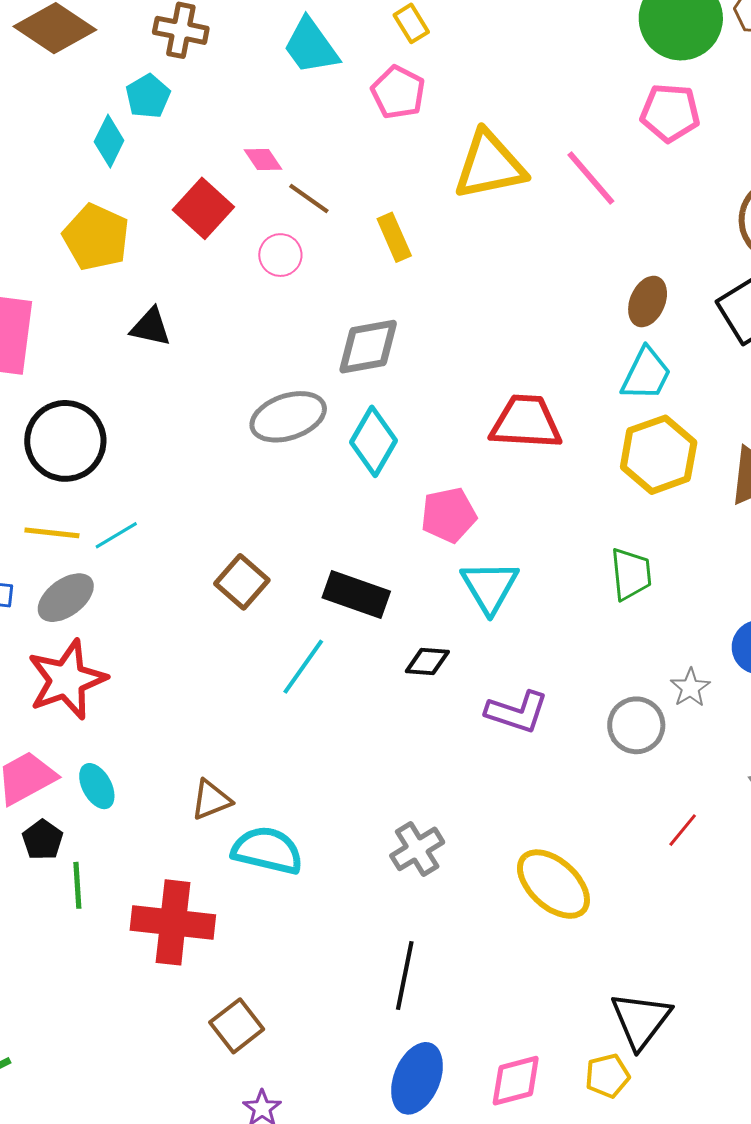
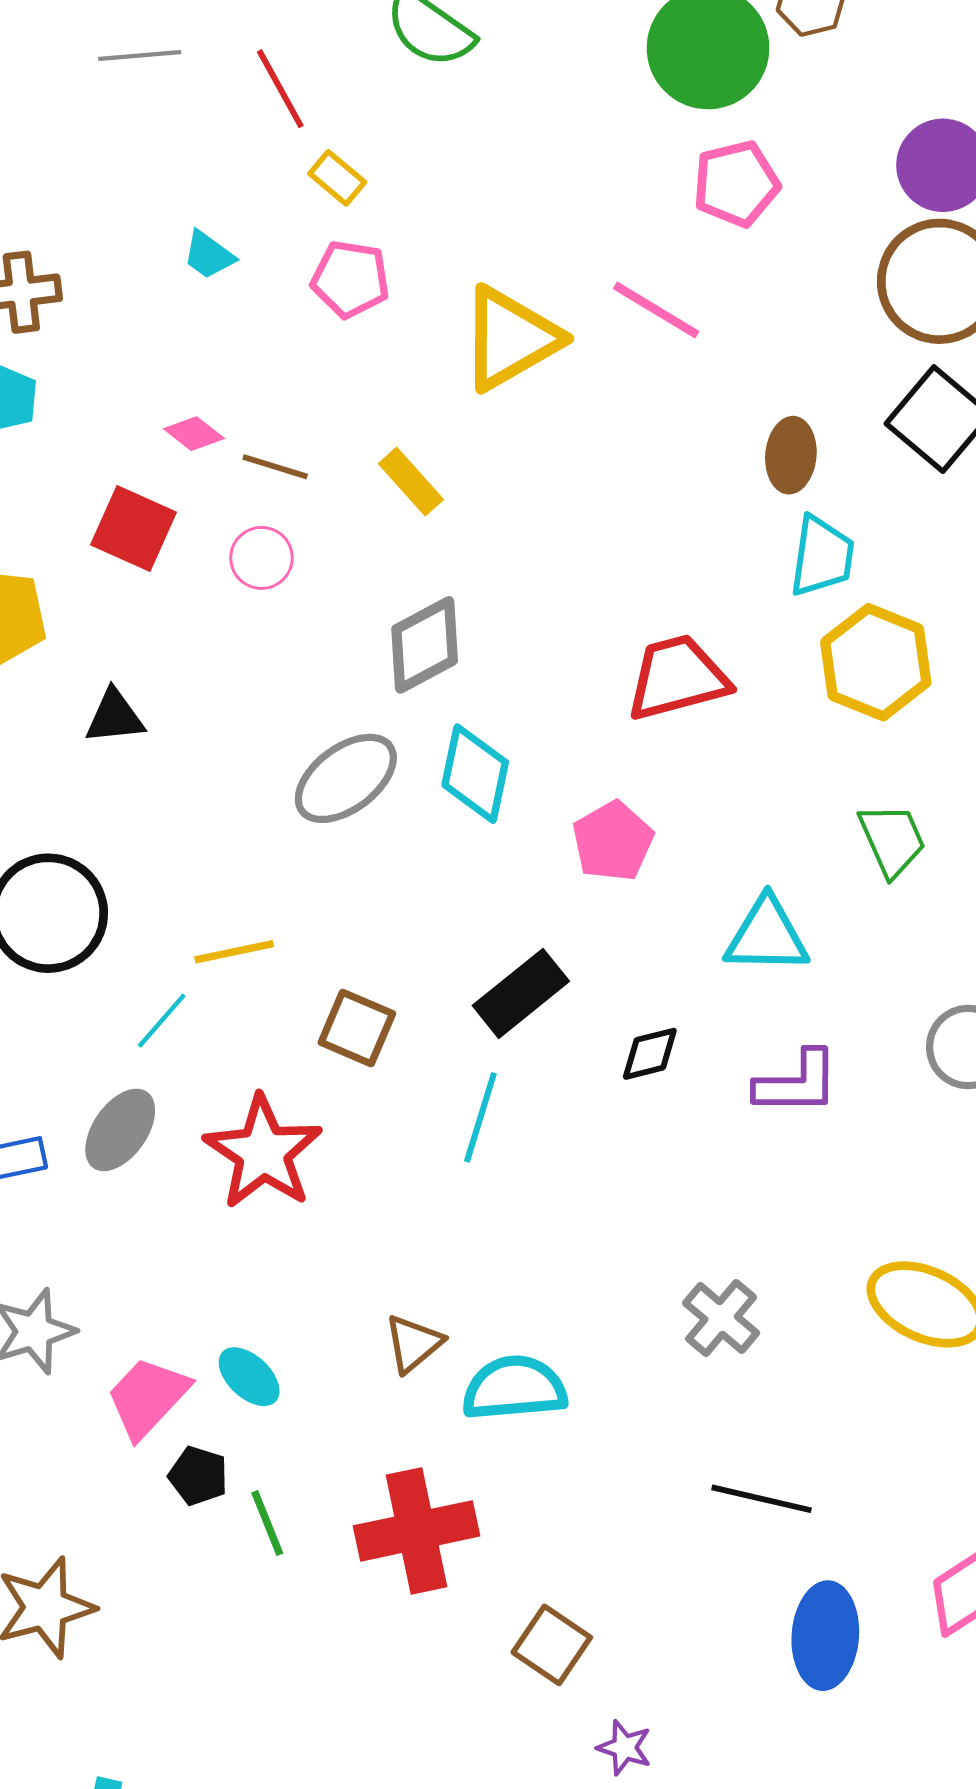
cyan trapezoid: (311, 46) -> (209, 255), size x0.6
yellow line: (52, 533) -> (234, 952), moved
cyan triangle: (490, 587) -> (767, 936), moved, turned -40
black rectangle: (356, 595) -> (521, 993), turned -40
red star: (67, 680) -> (263, 1152), moved
black line: (405, 976) -> (762, 1499), turned -70

